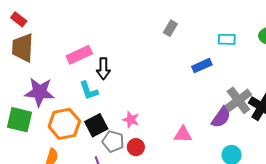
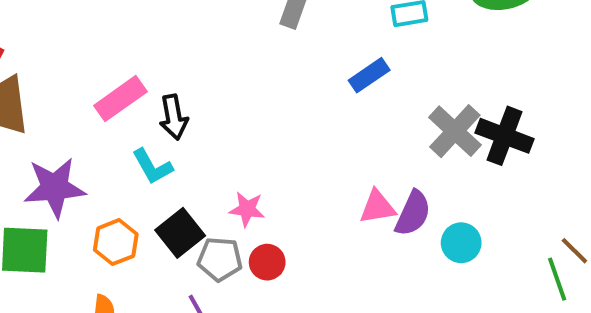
purple semicircle: (221, 117) -> (413, 213), moved
orange hexagon: (64, 124) -> (116, 242), size x0.7
pink triangle: (183, 134) -> (378, 207), moved

